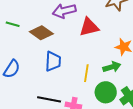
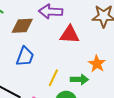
brown diamond: (41, 33) -> (22, 26), turned -55

